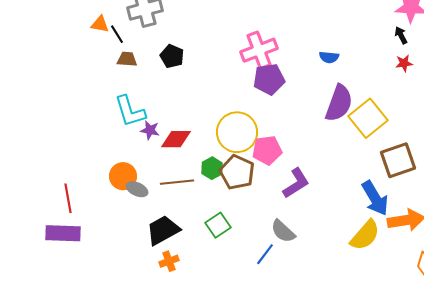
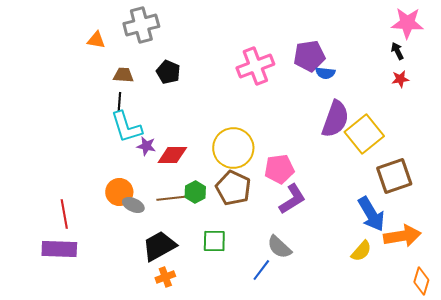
black line: (117, 34) -> (119, 102), moved, turned 36
purple pentagon: (269, 79) -> (309, 56), moved
pink pentagon: (267, 150) -> (279, 169), moved
green hexagon: (212, 168) -> (195, 192), moved
green square: (218, 225) -> (214, 241), turned 35
yellow semicircle: (365, 235) -> (361, 251), size x0.7

